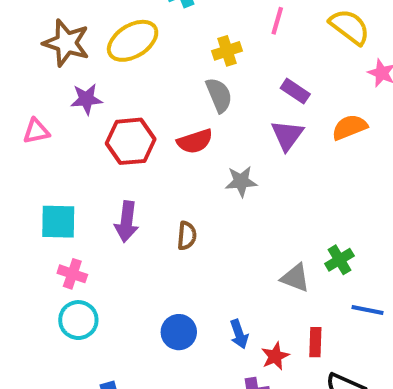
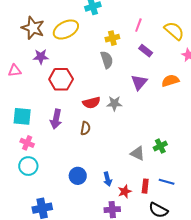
purple rectangle: (295, 91) -> (146, 51), moved
red semicircle: (195, 141) -> (91, 103), moved
blue line: (368, 310) -> (167, 182), moved

